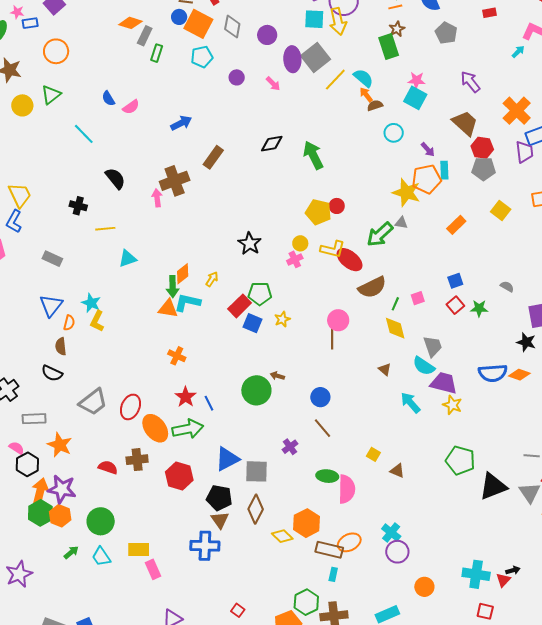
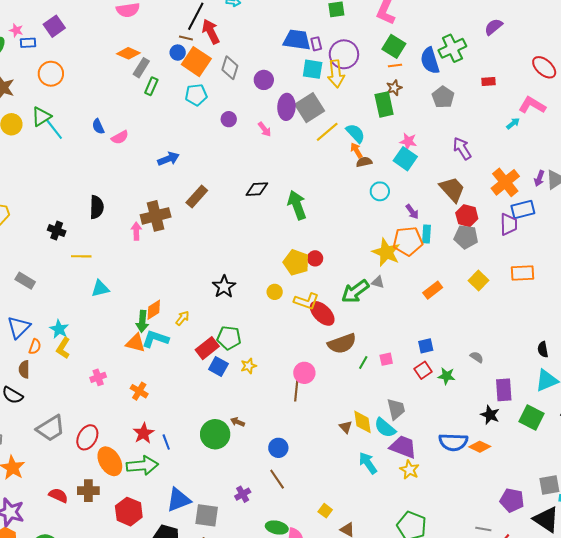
cyan line: (84, 134) -> (54, 129), moved
black semicircle: (115, 178) -> (97, 207), turned 35
pink cross: (295, 259) -> (98, 377), moved
yellow diamond: (395, 328) -> (363, 422), moved

